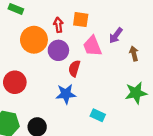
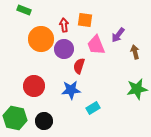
red circle: (15, 82) -> (34, 86), moved
cyan rectangle: (98, 115) -> (93, 108), moved, turned -56

